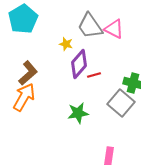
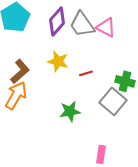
yellow star: (66, 44) -> (58, 61), moved, size x1.5
purple diamond: (79, 64) -> (57, 21), moved

